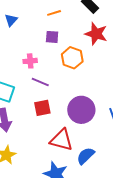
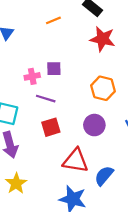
purple square: (52, 37) -> (54, 69), moved
orange hexagon: (72, 58) -> (103, 88), moved
purple circle: (81, 110) -> (94, 125), size x0.7

